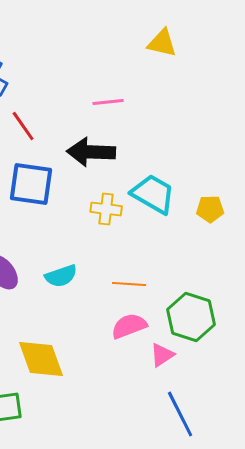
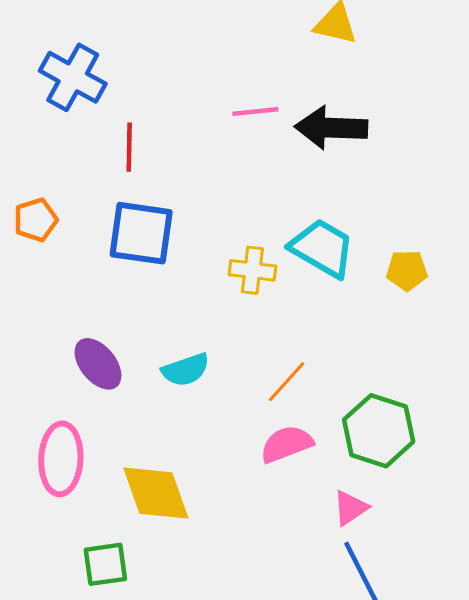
red line: (23, 126) -> (129, 147), turned 36
black arrow: (91, 152) -> (331, 128), moved
orange line: (129, 284) -> (287, 382), turned -52
pink triangle: (162, 355) -> (350, 508), moved

